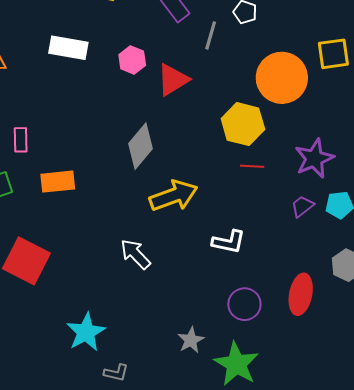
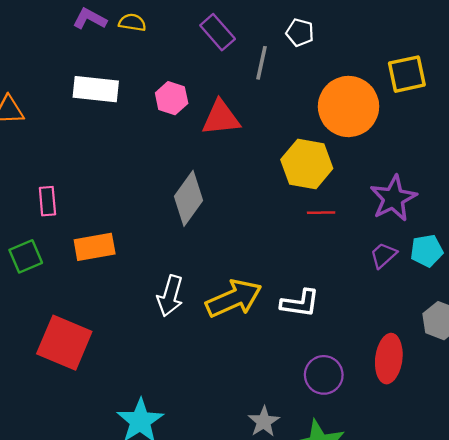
red triangle: (173, 80) -> (221, 118), turned 30
yellow arrow: (174, 196) -> (234, 298), moved
white arrow: (135, 254) -> (170, 296), moved, turned -116

